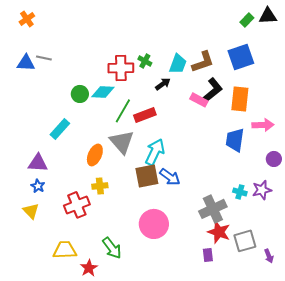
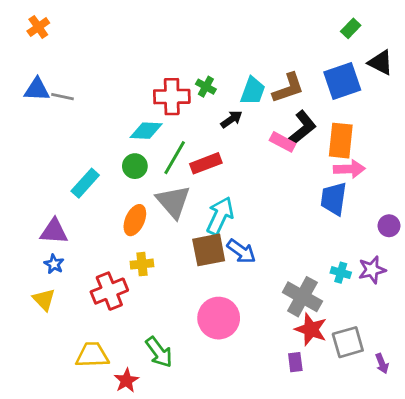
black triangle: (268, 16) -> (381, 62), moved, turned 30
gray line: (44, 58) -> (62, 97), moved
green circle: (80, 94) -> (135, 166), moved
pink arrow: (263, 125) -> (349, 169), moved
gray cross: (213, 209) -> (302, 297), turned -36

